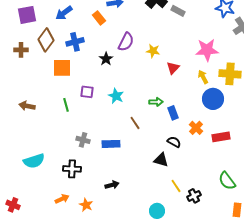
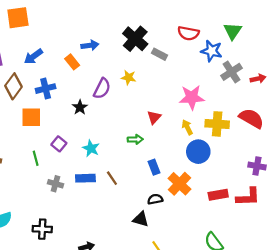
yellow star: (153, 51) -> (129, 77), moved
purple square: (87, 92) -> (59, 144), turned 32
green arrow: (156, 102) -> (135, 139), moved
orange cross: (196, 128) -> (179, 184), size x1.5
red rectangle: (221, 137) -> (218, 195), moved
gray cross: (83, 140) -> (56, 184), moved
black semicircle: (174, 142) -> (155, 199), turned -40
blue rectangle: (111, 144) -> (85, 178), moved

